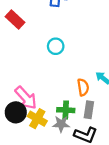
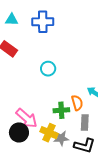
green cross: (66, 110) -> (61, 110), moved
yellow cross: (37, 119) -> (49, 133), moved

